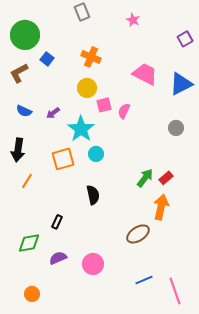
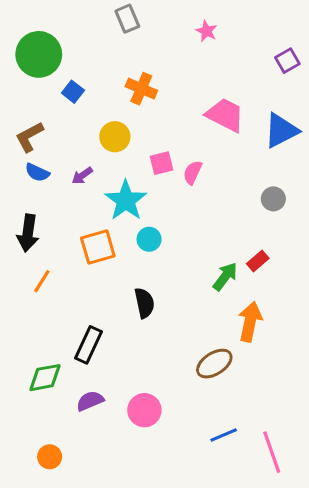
brown L-shape: (19, 73) -> (29, 137), moved
yellow circle: (87, 88) -> (115, 137), moved
red rectangle: (166, 178) -> (258, 261), moved
black rectangle: (57, 222) -> (88, 345), size x1.6

